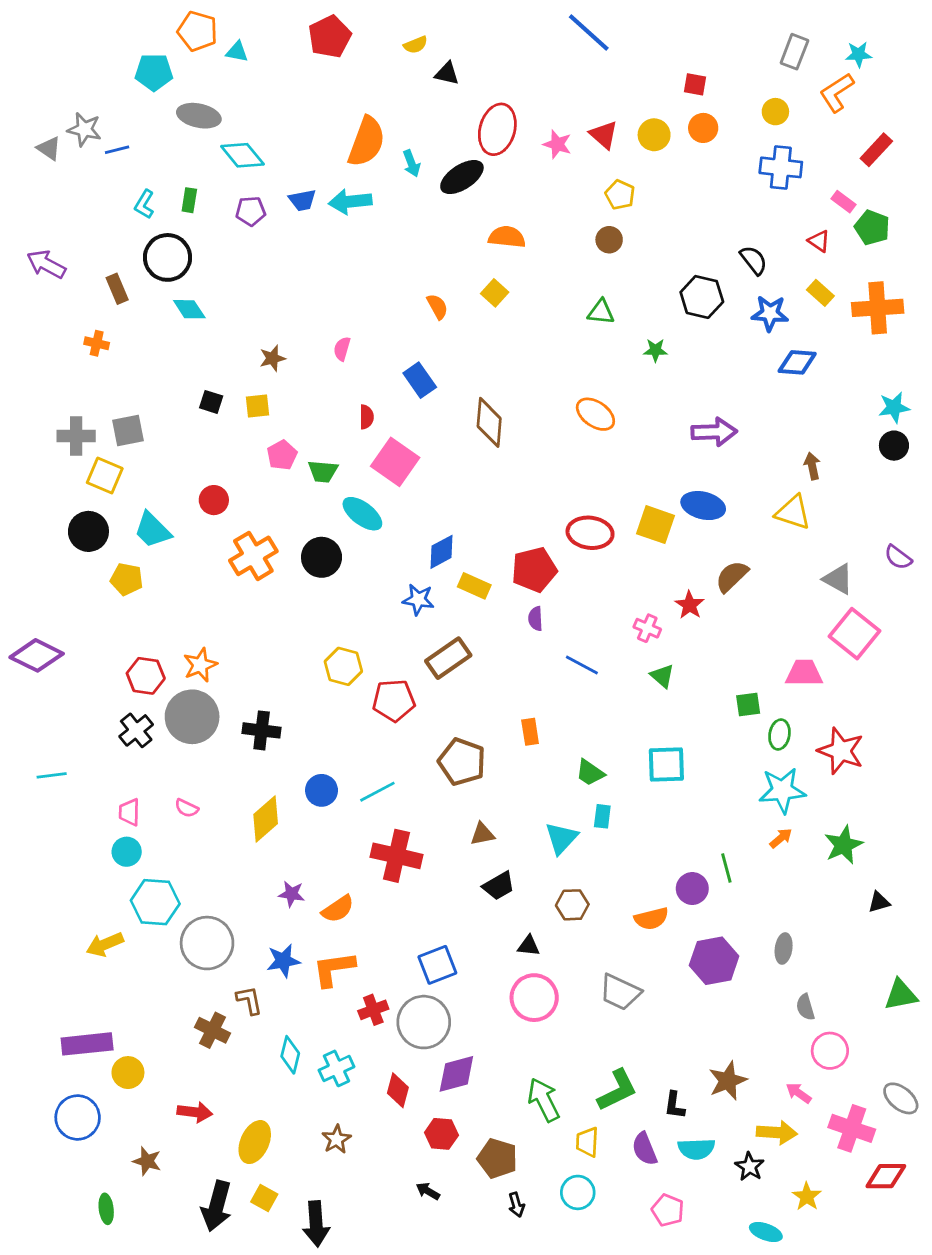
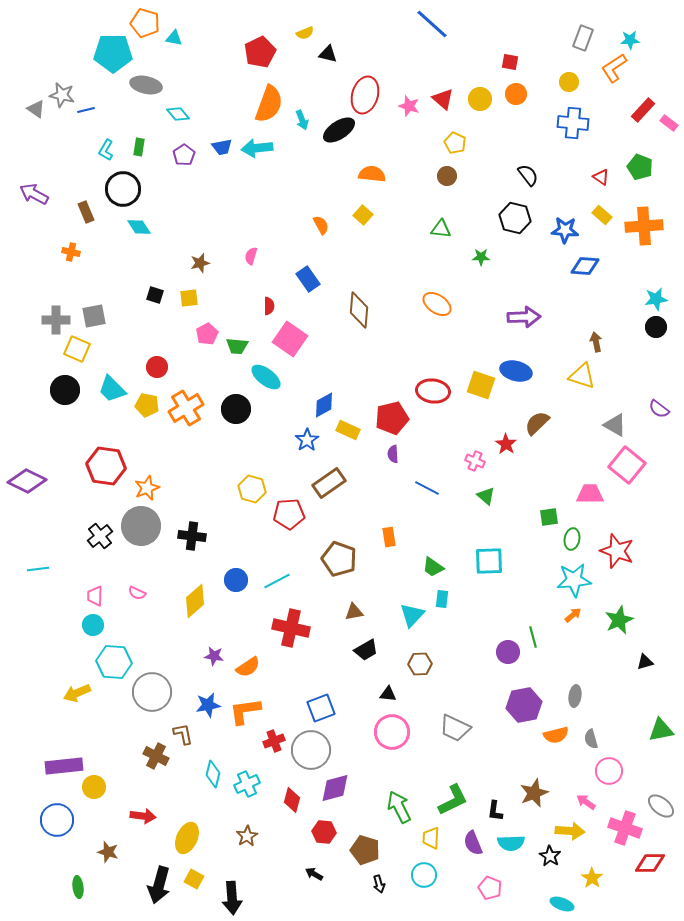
red pentagon: (330, 37) -> (260, 52), moved
cyan pentagon: (154, 72) -> (113, 53), size x1.4
cyan diamond: (242, 155) -> (178, 114), size x0.7
pink rectangle: (844, 202) -> (669, 123), moved
purple pentagon: (251, 211) -> (184, 155), turned -30
black semicircle: (754, 260) -> (528, 175), moved
yellow pentagon: (127, 579) -> (147, 405), moved
blue star: (418, 600) -> (307, 440), turned 30
red hexagon: (146, 676) -> (106, 466), moved, size x1.4
orange semicircle: (651, 919) -> (556, 735), moved

